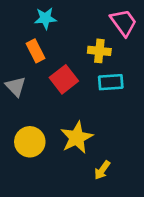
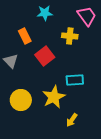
cyan star: (45, 18) -> (45, 13), moved
cyan rectangle: (111, 82) -> (75, 80), moved

